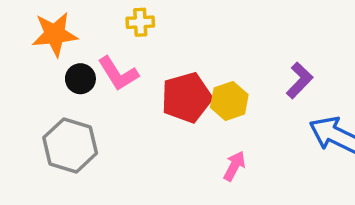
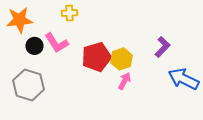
pink arrow: (234, 166) -> (124, 81), moved

